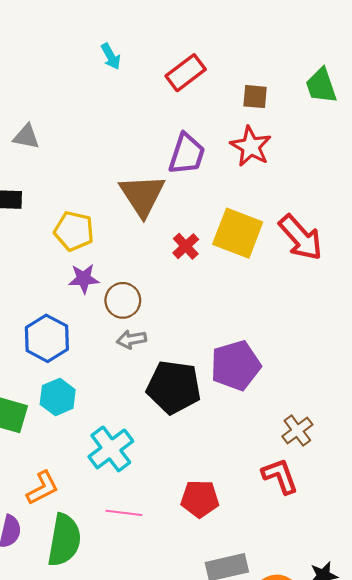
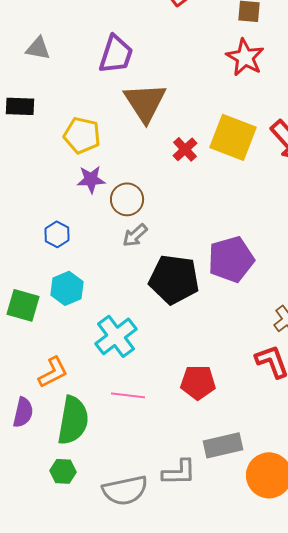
purple trapezoid: (187, 154) -> (116, 54), moved
blue hexagon: (47, 338) -> (57, 234), size x0.6
gray arrow: (131, 339) -> (135, 235), turned -32

